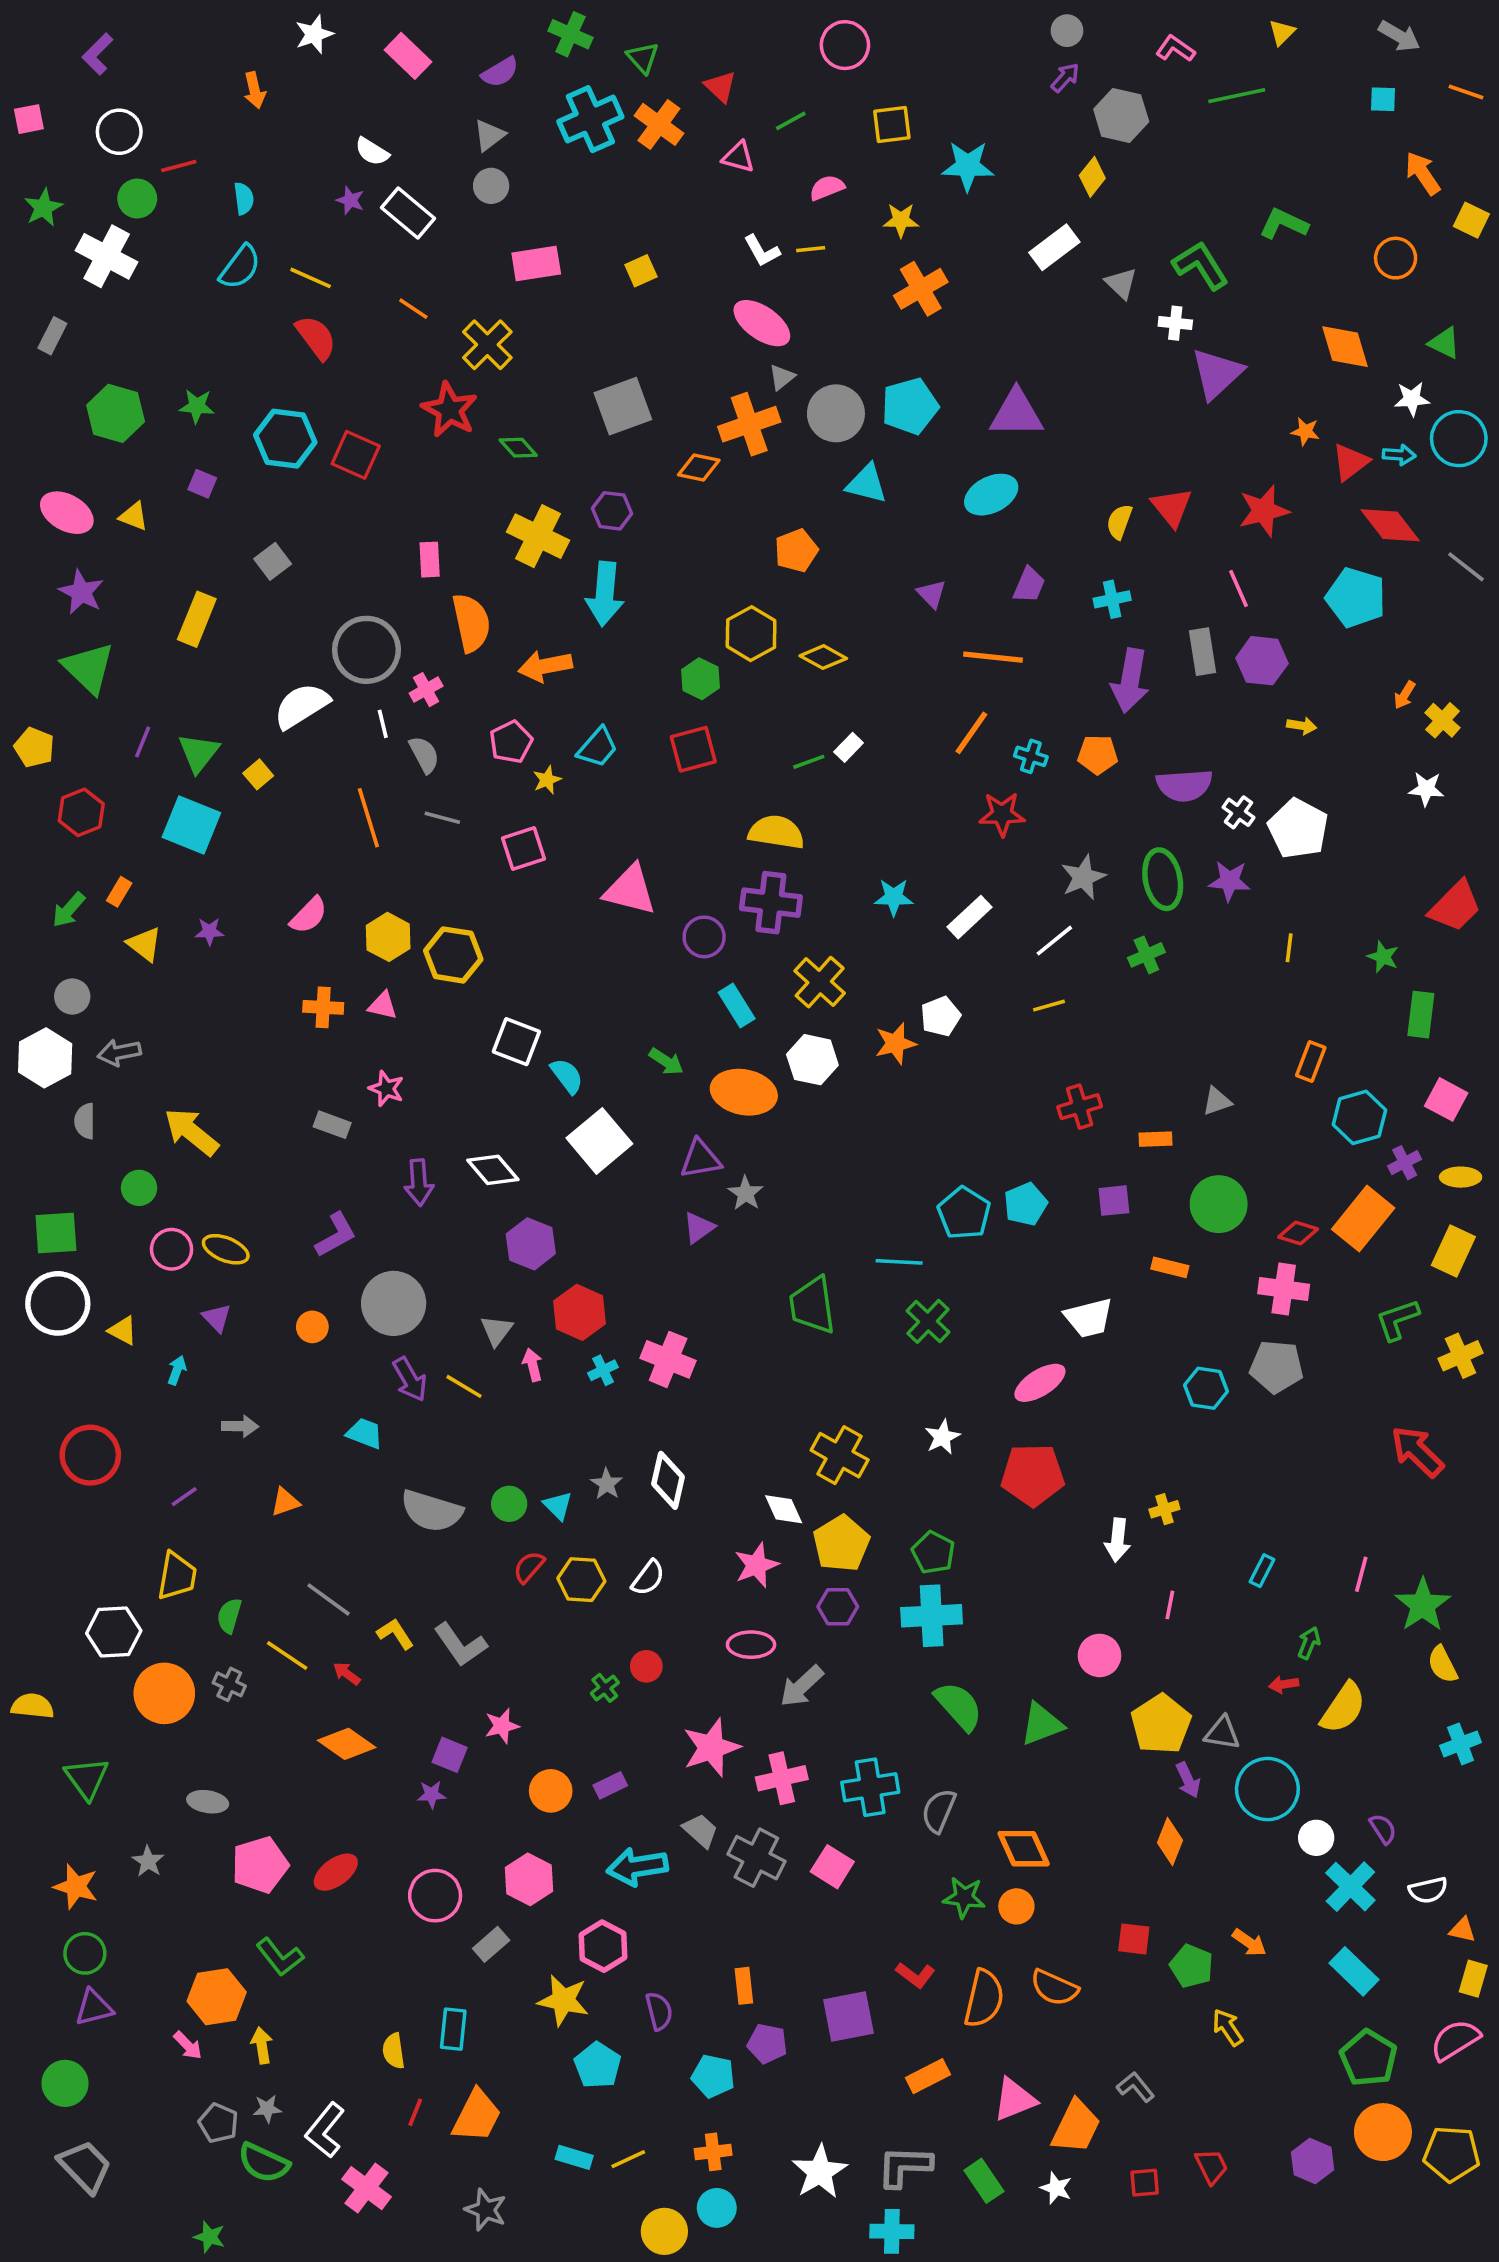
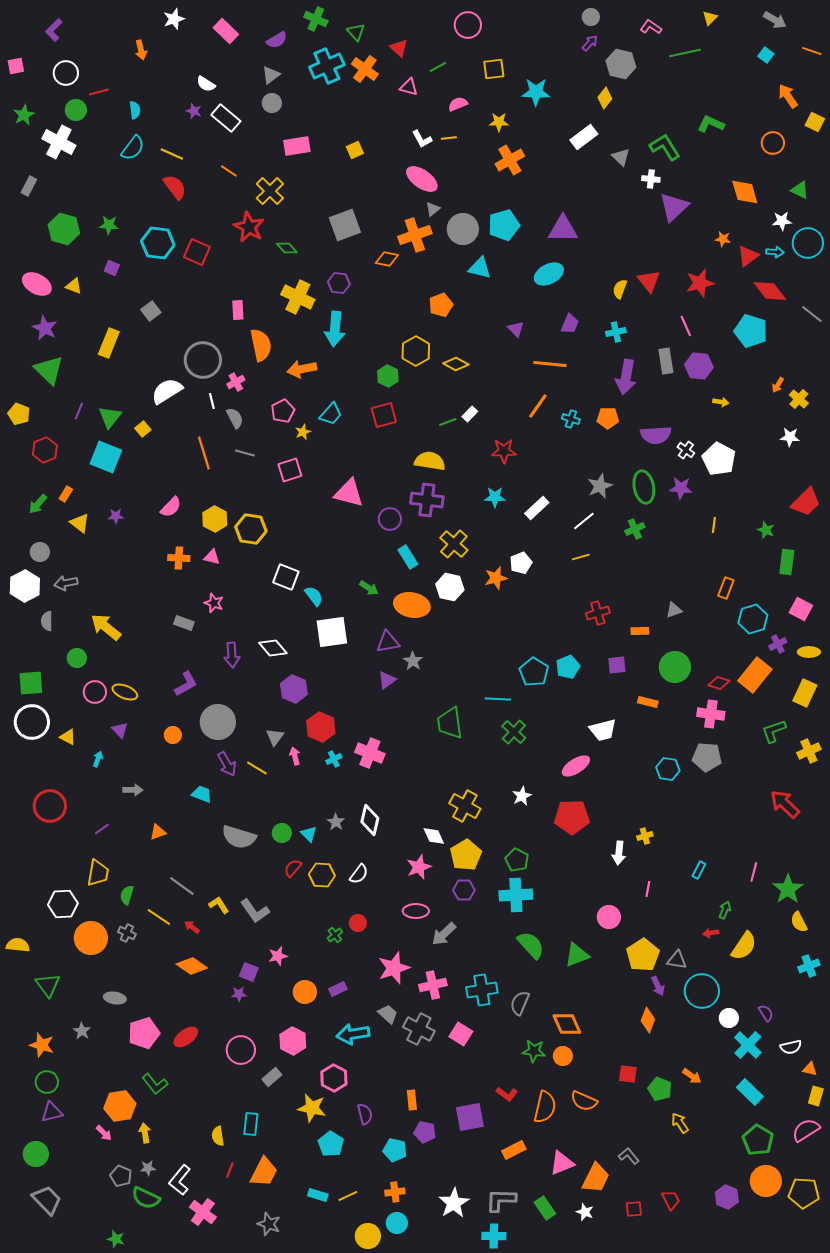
cyan square: (1383, 99) -> (766, 55), turned 35
red star: (1002, 814) -> (504, 451), moved
white square: (599, 1141) -> (332, 632), turned 32

